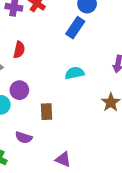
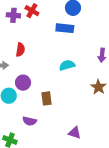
blue rectangle: (75, 28) -> (65, 28), turned 66
purple triangle: (63, 159) -> (75, 133), moved

